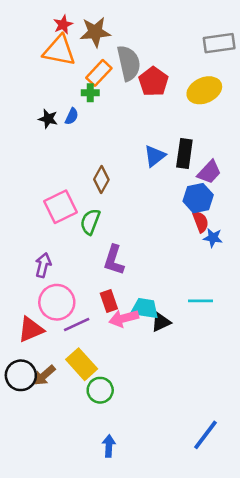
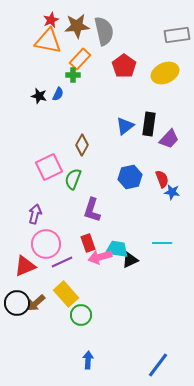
gray semicircle: (129, 63) -> (104, 31), moved
blue hexagon: (198, 198) -> (130, 177), moved
blue line: (206, 435) -> (158, 365), moved

